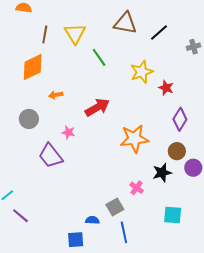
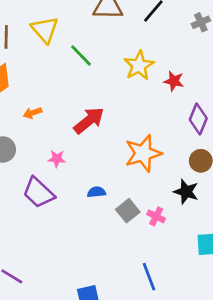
black star: (162, 173) -> (186, 192), turned -30
gray square: (115, 207) -> (128, 211), moved
blue semicircle: (92, 220) -> (96, 192), moved

